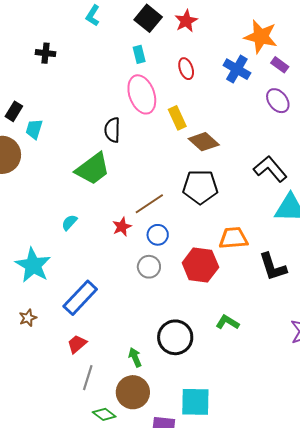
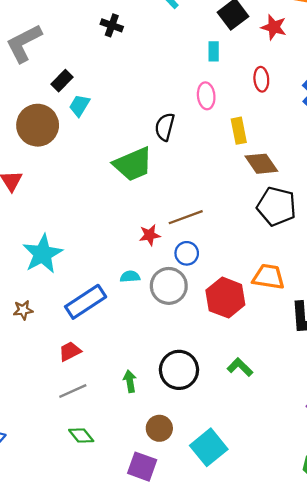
red star: (186, 21) -> (274, 27), turned 30
pink ellipse: (142, 94) -> (206, 96), size x0.6
black pentagon: (200, 187) -> (277, 206), moved
cyan semicircle: (69, 222) -> (130, 277), moved, turned 30
gray circle: (149, 267) -> (169, 286), size x1.4
gray line: (88, 378) -> (73, 391), turned 35
brown circle: (133, 392) -> (159, 428), moved, size x0.7
cyan square: (195, 402) -> (209, 447), moved, turned 36

